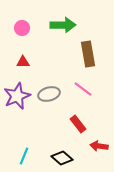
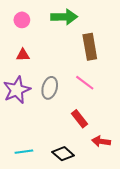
gray ellipse: (49, 94) -> (50, 88), turned -60
cyan line: (24, 156) -> (24, 152), turned 60

